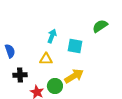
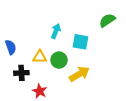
yellow triangle: (46, 59) -> (40, 57), moved
green circle: (55, 86) -> (59, 60), moved

